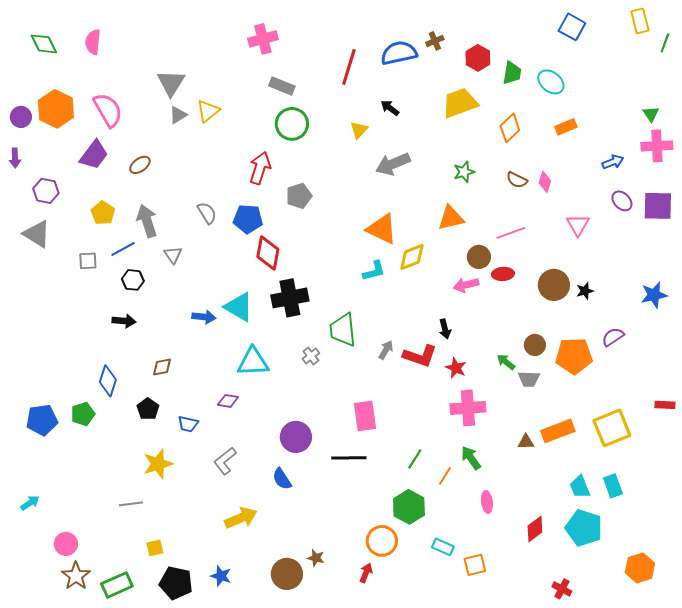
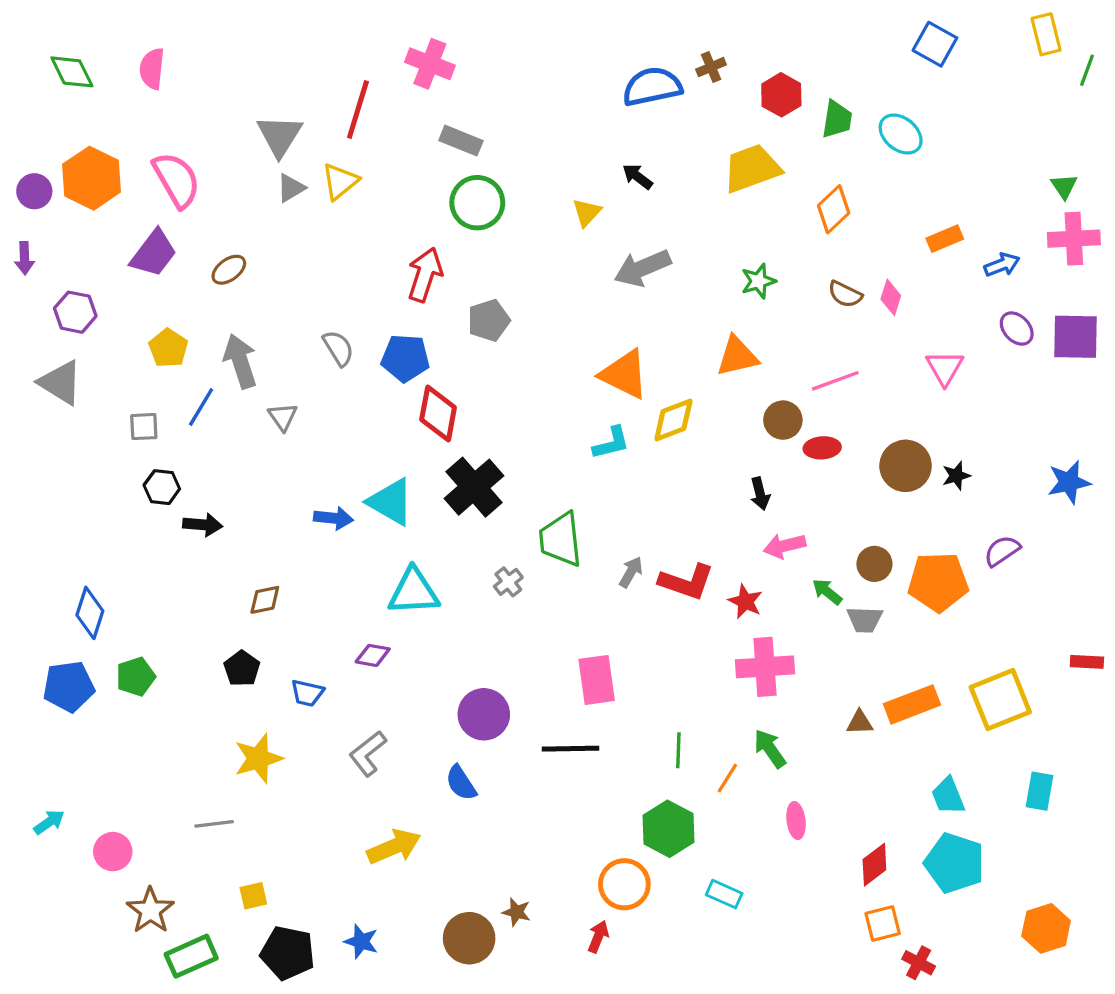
pink cross: (263, 39) -> (430, 64), turned 36
red line: (349, 67) -> (358, 110), moved
orange rectangle: (566, 127) -> (945, 239), moved
blue line: (123, 249) -> (201, 407), turned -30
black hexagon: (133, 280) -> (162, 487), moved
pink arrow: (466, 285) -> (785, 546), moved
black cross: (290, 298) -> (474, 487), turned -30
black arrow: (445, 329) -> (760, 494), moved
blue diamond: (108, 381) -> (90, 613), moved
green line: (415, 459) -> (678, 750), turned -30
cyan rectangle: (613, 486) -> (1040, 791), moved, turned 30
pink circle: (66, 544) -> (113, 852), moved
orange square: (475, 565) -> (883, 923), moved
brown star: (76, 576) -> (150, 910), moved

